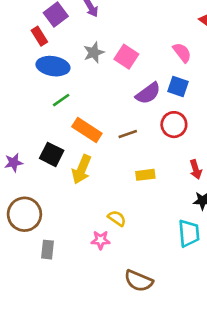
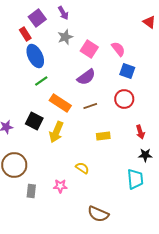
gray star: (94, 53) -> (65, 37), moved
pink semicircle: (182, 53) -> (118, 49), moved
blue ellipse: (53, 66) -> (35, 56), turned 55
purple semicircle: (148, 93) -> (86, 77), moved
pink star: (101, 240) -> (60, 186), moved

